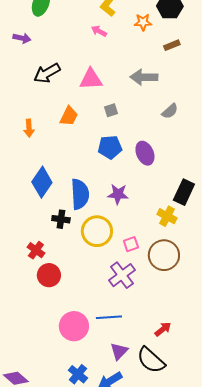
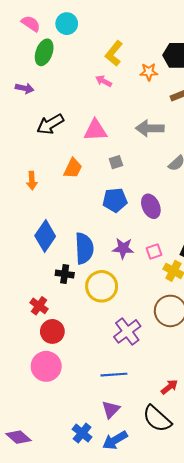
pink square: (131, 244) -> (154, 251), moved
pink circle: (74, 326) -> (46, 366), moved
purple triangle: (119, 351) -> (111, 409), moved

